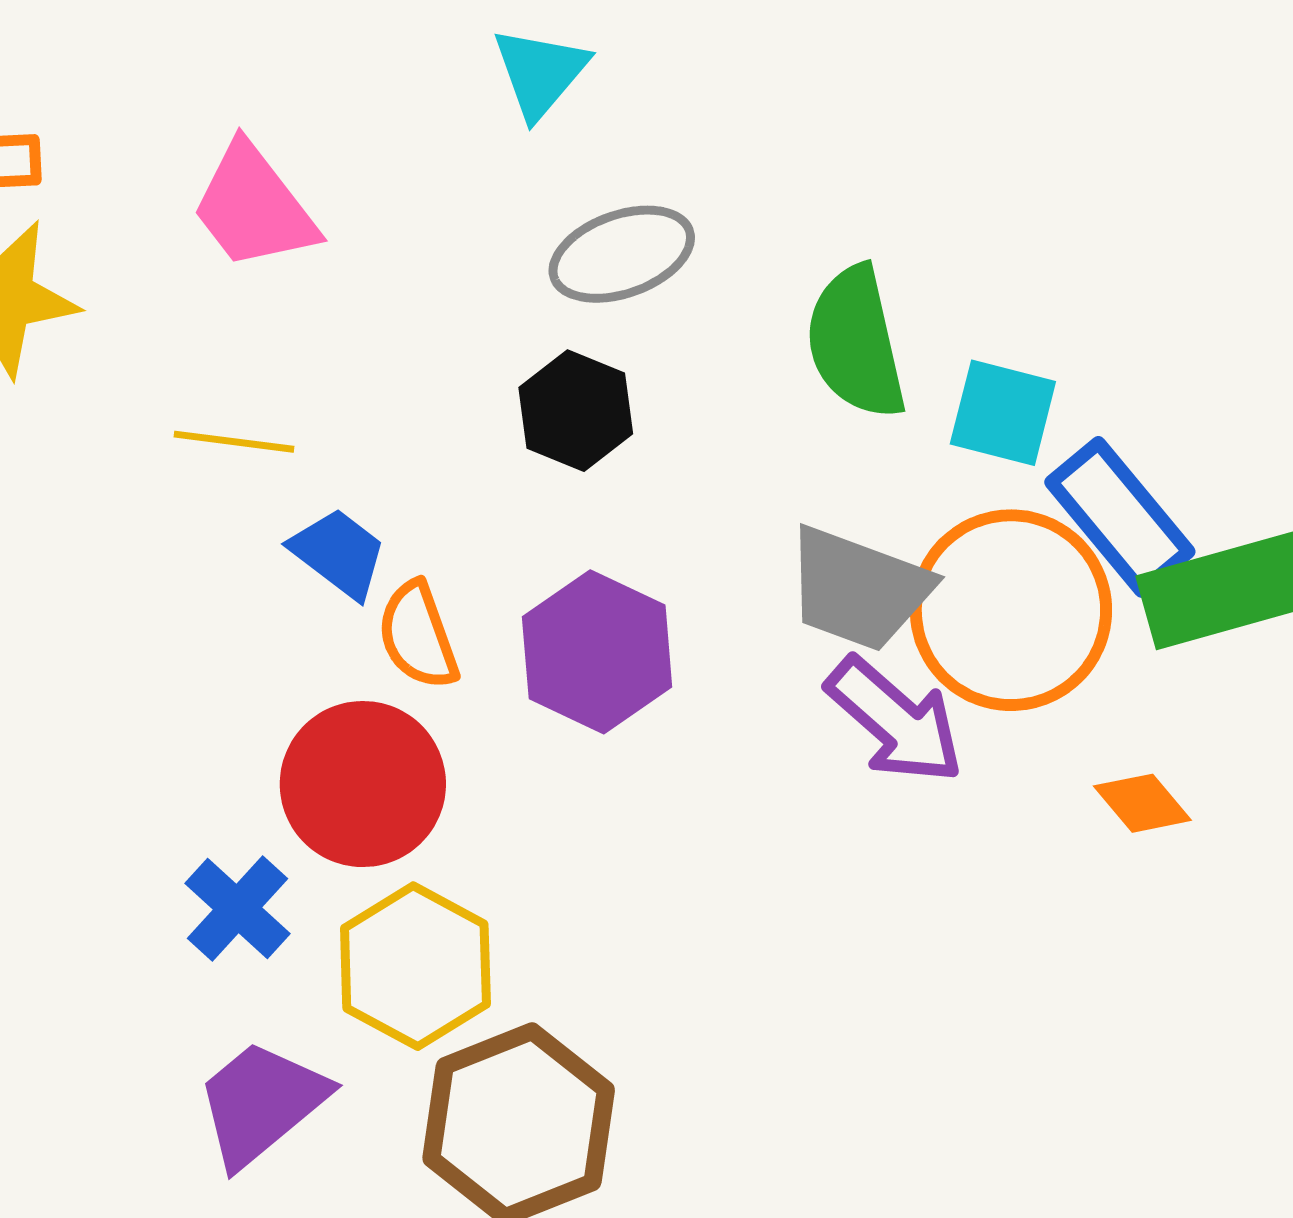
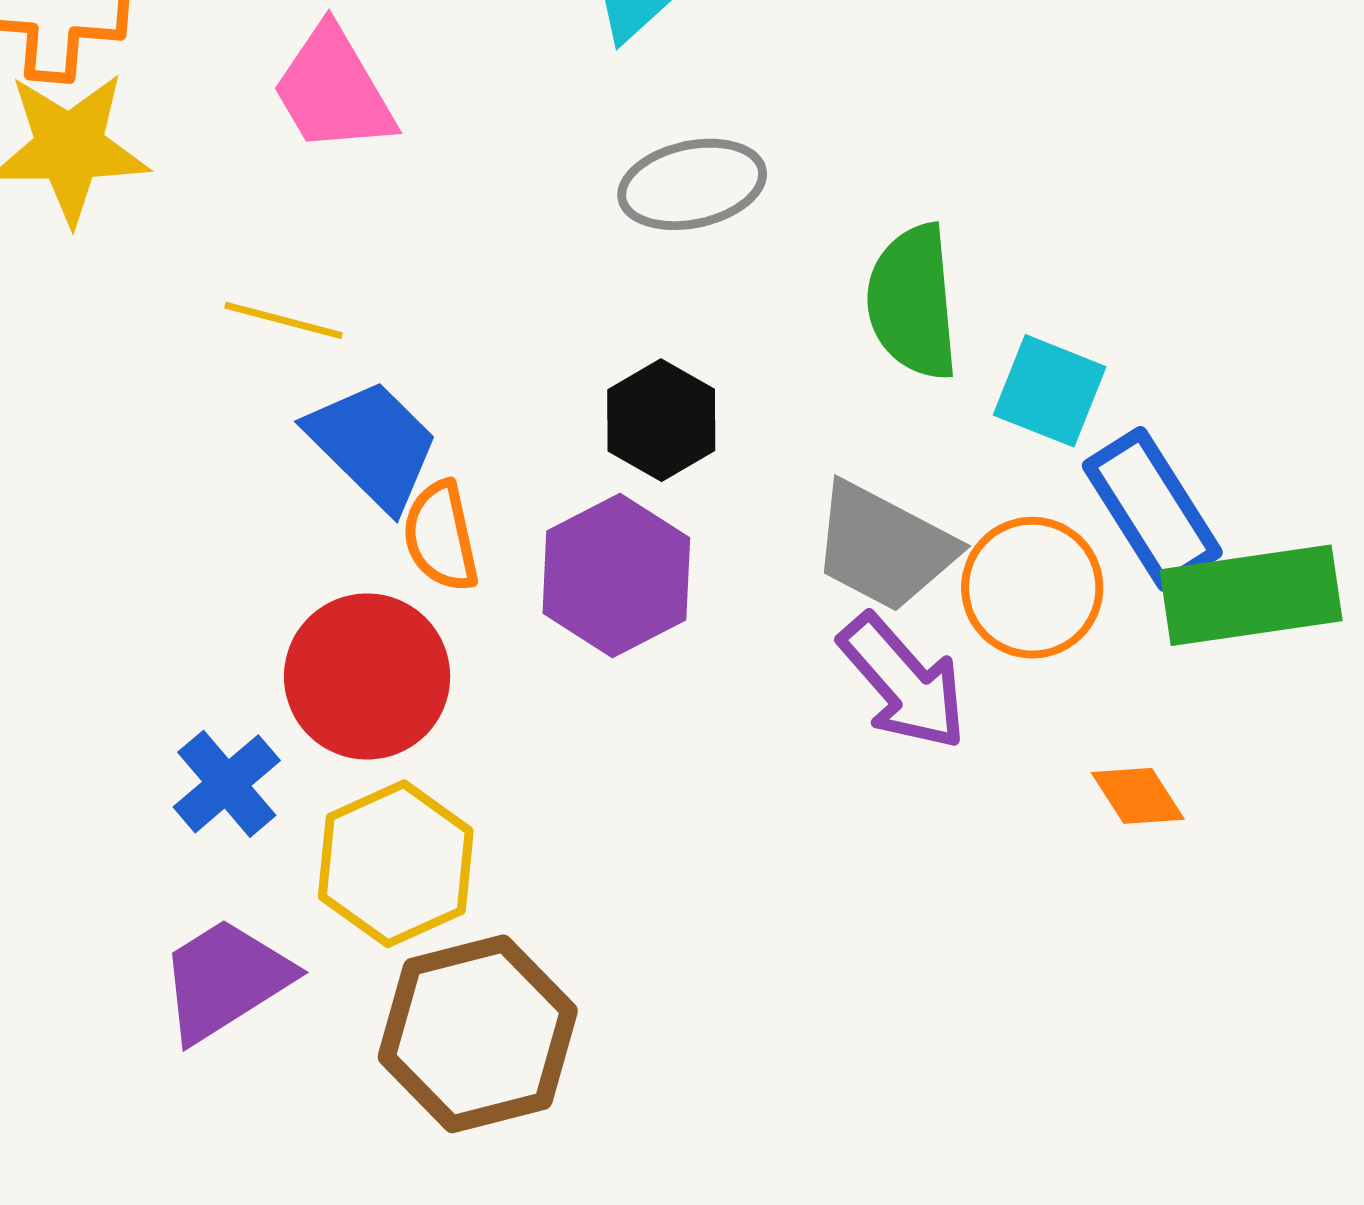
black hexagon: (576, 411) -> (661, 420), moved
blue trapezoid: (339, 553) -> (373, 445), size x1.4
orange circle: (1011, 610) -> (1032, 588), size x0.7

